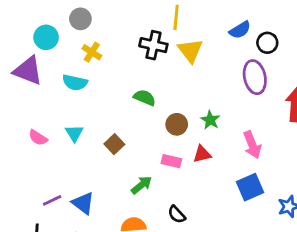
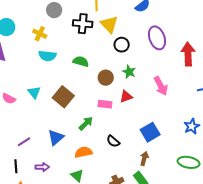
gray circle: (80, 19) -> (54, 10), moved
black circle: (267, 43) -> (122, 45), moved
cyan semicircle: (75, 82) -> (47, 56), moved
brown square: (114, 144) -> (63, 97), size x1.5
blue square: (250, 187) -> (150, 132), moved
blue triangle: (83, 203) -> (56, 137), moved, turned 48

